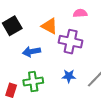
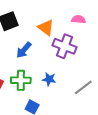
blue arrow: (31, 51) -> (24, 50), turned -48
blue star: (69, 76) -> (49, 79), moved

